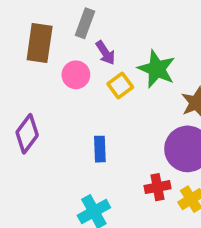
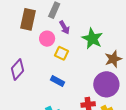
yellow square: (120, 85) -> (62, 53), moved, turned -32
blue rectangle: (100, 149) -> (57, 81), turned -64

